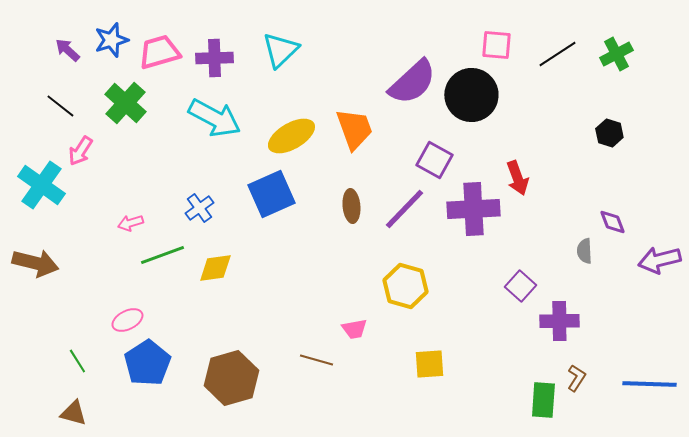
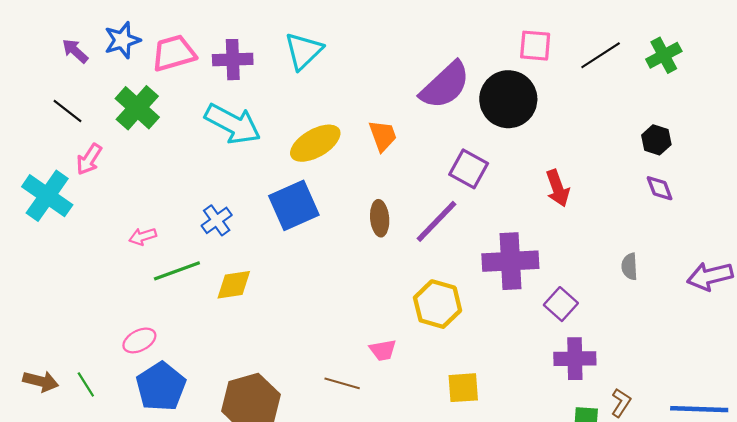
orange trapezoid: (354, 129) -> (383, 136), size x0.7
purple cross: (473, 209) -> (510, 261), moved
purple diamond: (612, 222) -> (660, 188), moved
brown arrow: (35, 263) -> (41, 381), moved, size x0.7
purple cross: (559, 321) -> (575, 359), moved

